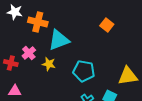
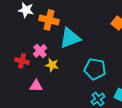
yellow star: (49, 64) -> (52, 65), moved
pink triangle: (15, 91) -> (36, 86), moved

